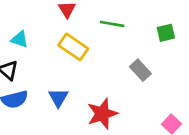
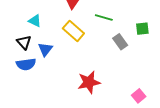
gray rectangle: (140, 70) -> (120, 42), moved
blue triangle: (58, 98) -> (45, 49), moved

